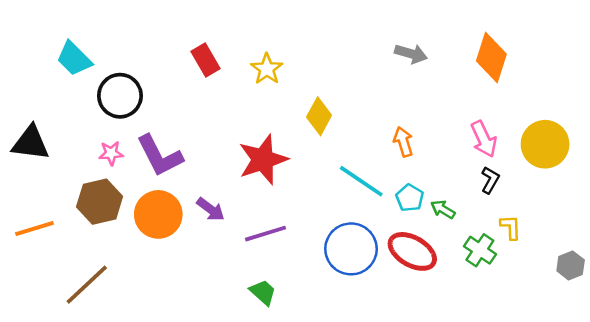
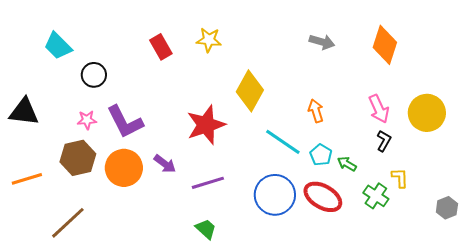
yellow star: (267, 69) -> (209, 40), moved, turned -30
black circle: (120, 96) -> (94, 75), size x0.7
yellow diamond: (319, 116) -> (250, 91), size x1.4

